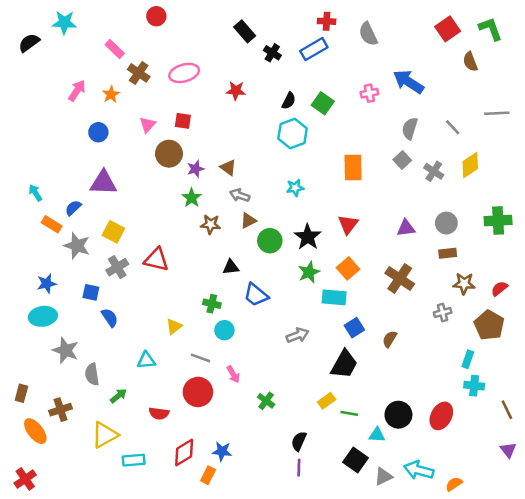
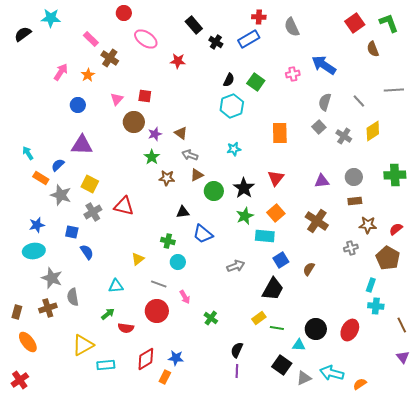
pink ellipse: (184, 73) -> (146, 39), moved, turned 50
red star: (236, 91) -> (178, 61), moved
green arrow: (119, 396) -> (108, 314), moved
brown cross: (61, 410) -> (48, 308), moved

